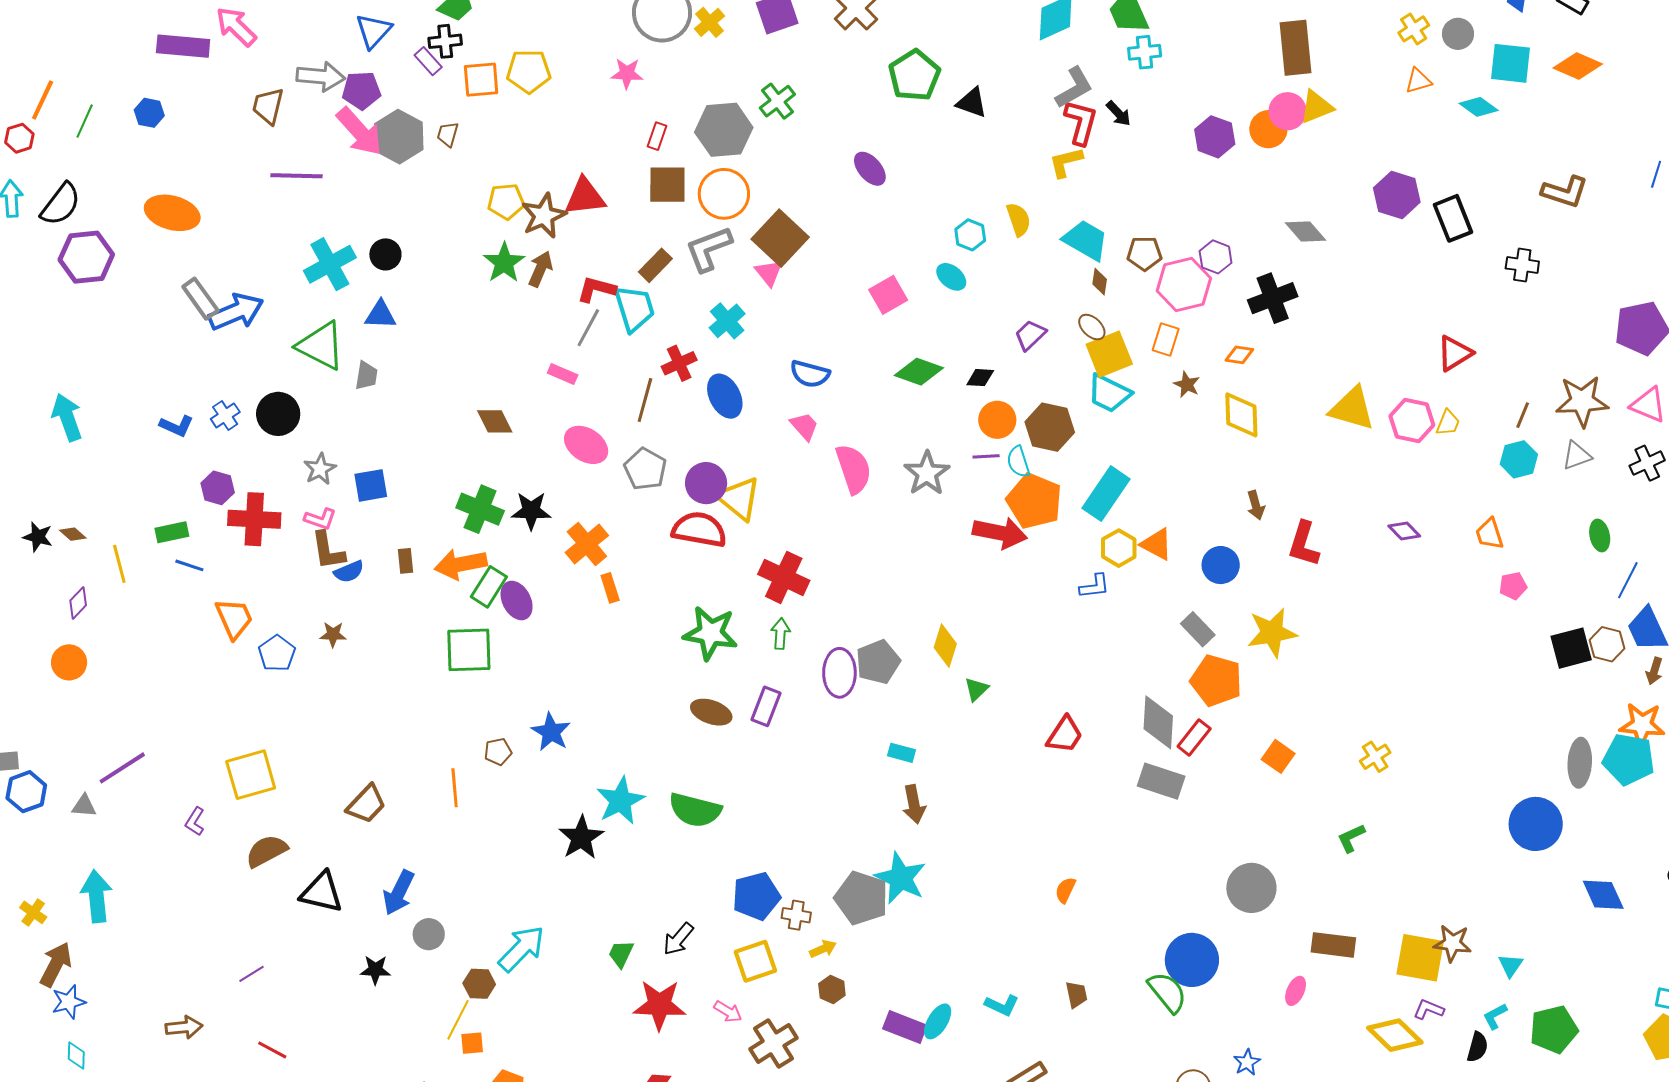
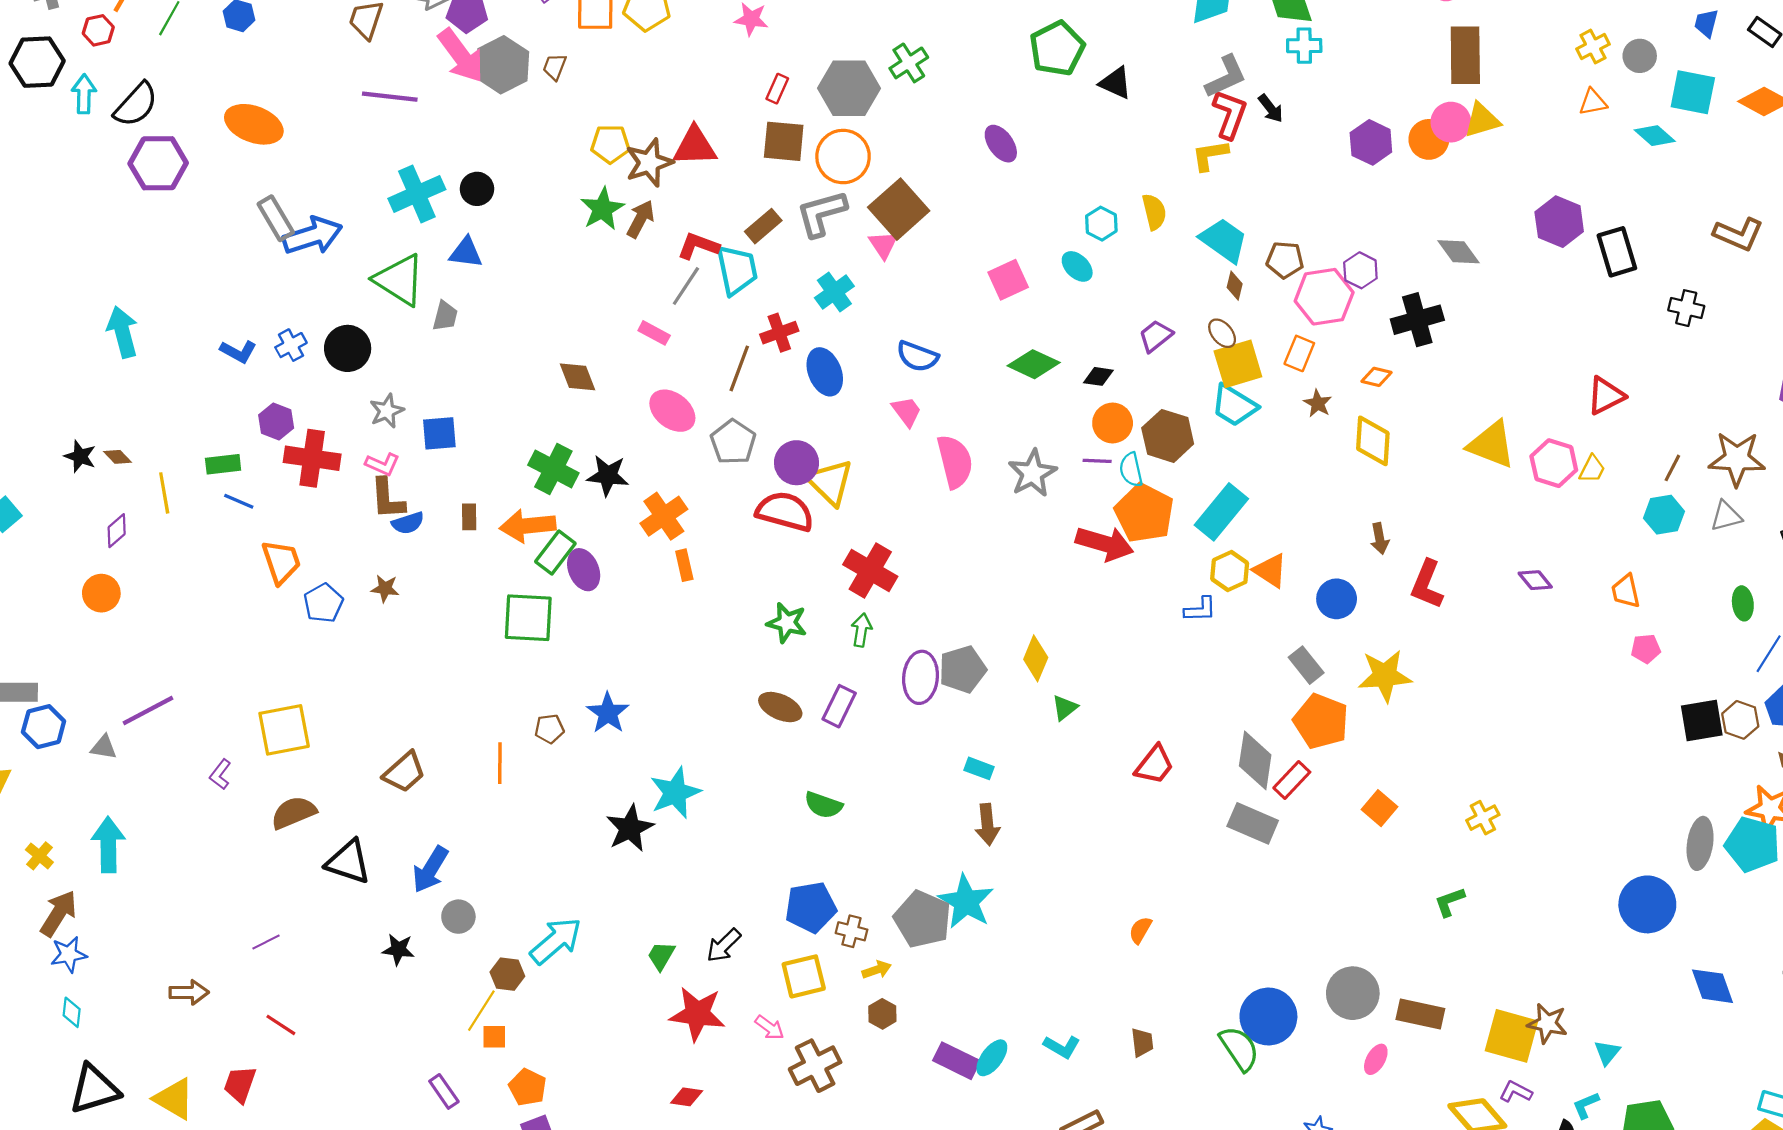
green star: (710, 633) -> (787, 623), size x0.7
green semicircle: (695, 810) -> (823, 805), moved, size x0.7
gray circle: (1251, 888) -> (1353, 993), moved

